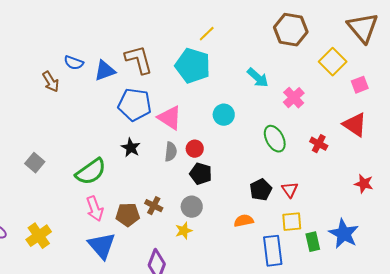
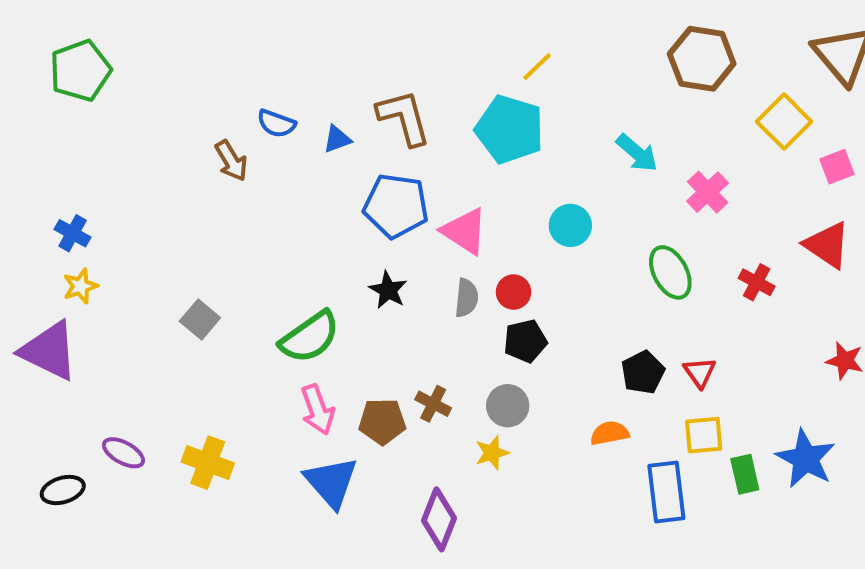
blue triangle: (105, 71) -> (337, 139), size x0.7
black pentagon: (201, 174) -> (525, 341), turned -30
yellow cross: (39, 236) -> (208, 463), turned -35

